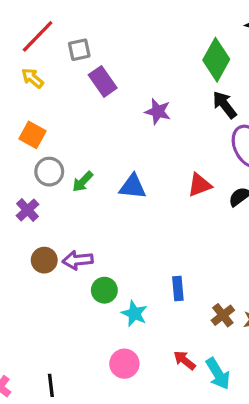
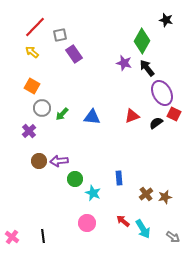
purple star: (158, 111) -> (124, 63), moved

